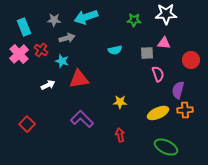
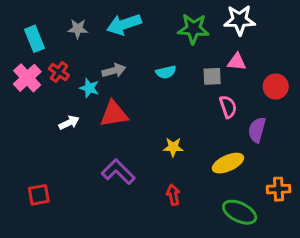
green star: (134, 20) -> (193, 29), size x1.5
gray arrow: (67, 38) -> (114, 71), moved
orange cross: (185, 110) -> (279, 189), moved
red square: (27, 124) -> (39, 195), moved, turned 35

